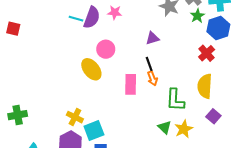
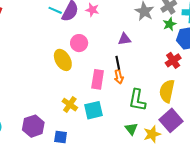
purple square: (213, 116) -> (171, 120), size x1.6
yellow cross: (75, 117) -> (70, 105), moved
green triangle: (165, 127) -> (131, 129), moved
yellow star: (184, 129) -> (152, 134), moved
cyan square: (94, 130) -> (94, 110), moved

